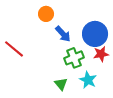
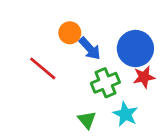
orange circle: (46, 14) -> (70, 33), moved
red line: (14, 49) -> (43, 68), moved

